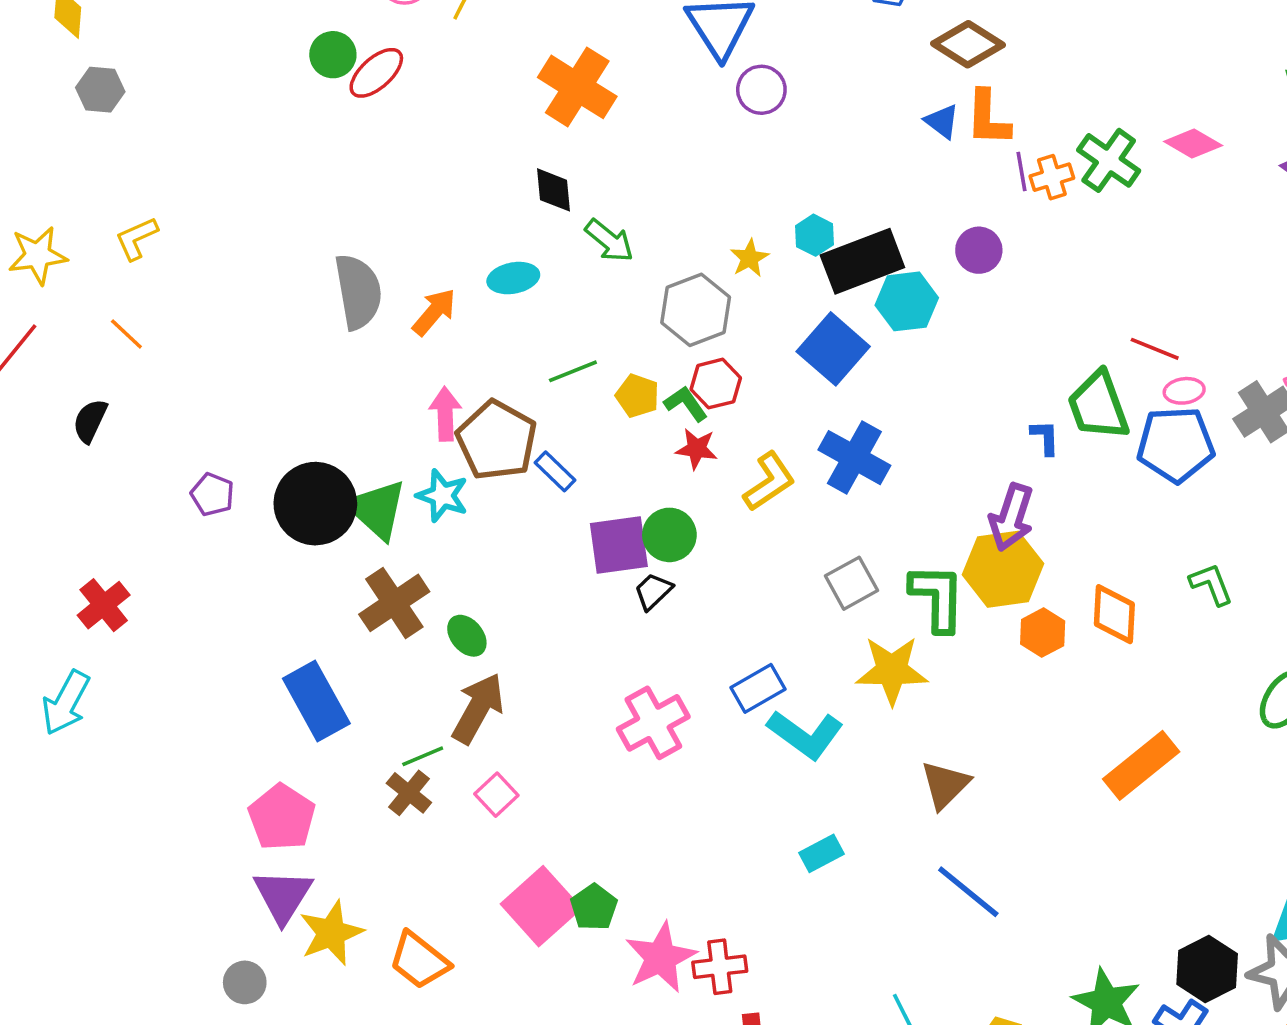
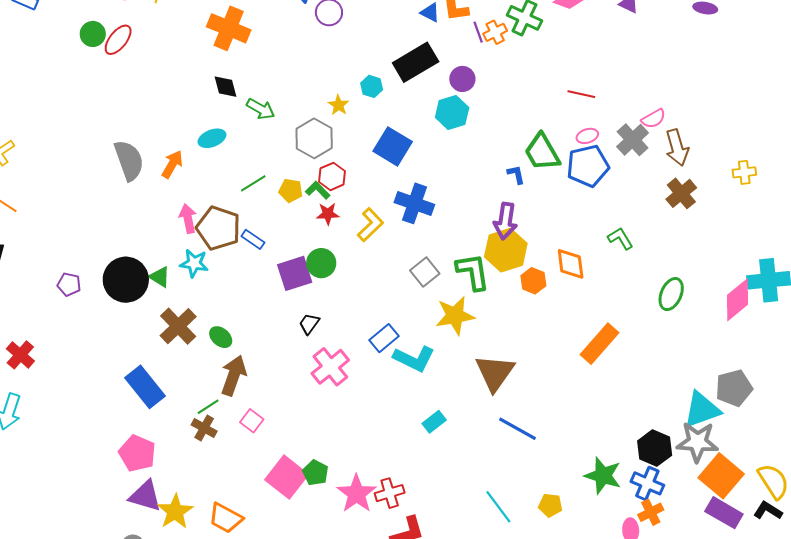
black rectangle: (862, 261) -> (416, 62), moved
cyan hexagon: (907, 301) -> (452, 113), moved
red line: (1155, 349) -> (581, 94), moved
green triangle: (377, 509) -> (160, 277), size x0.6
black trapezoid: (653, 591) -> (309, 324), moved
brown triangle: (945, 785) -> (495, 373), size x1.4
purple triangle: (283, 896) -> (145, 496), turned -36

